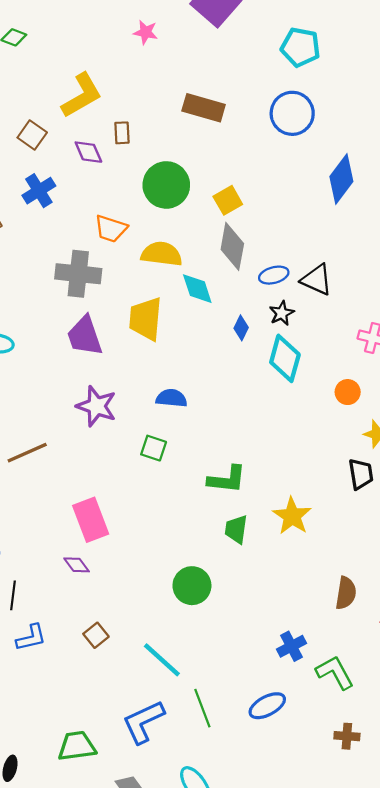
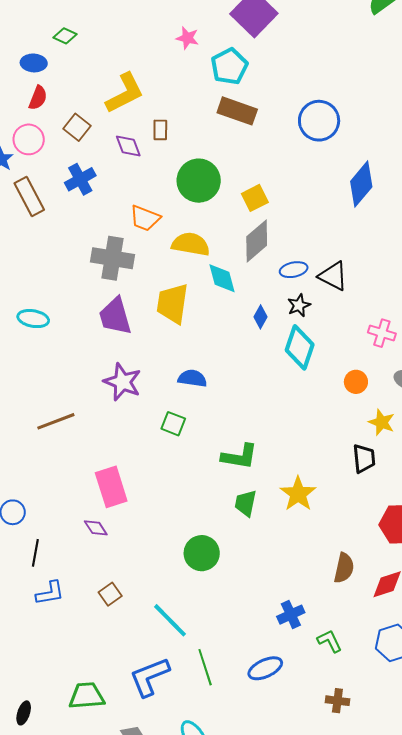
cyan pentagon: (300, 47) -> (229, 66), moved, turned 30
gray diamond: (232, 246) -> (257, 241), turned 36
green L-shape: (335, 673) -> (330, 641), size x0.7

